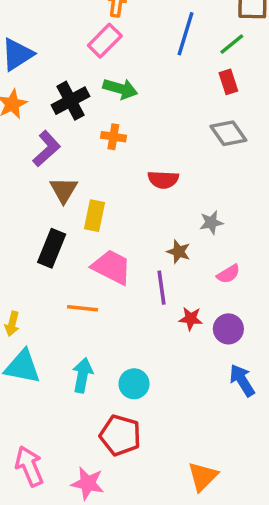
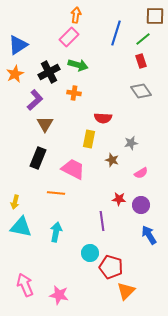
yellow rectangle: (95, 216) -> (89, 139), moved
purple line: (161, 288) -> (102, 221), moved
cyan circle: (134, 384) -> (90, 253), moved
red pentagon: (120, 435) -> (111, 267), moved

